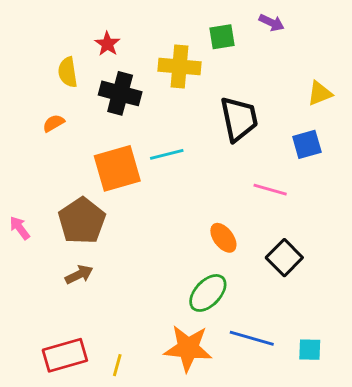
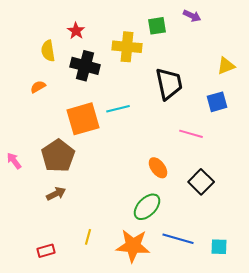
red rectangle: (65, 355) -> (46, 251), size x0.6
yellow line: (117, 365) -> (88, 237), moved

